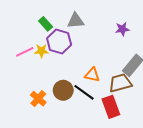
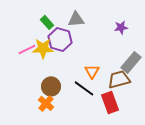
yellow star: (41, 51) -> (43, 48), size x1.5
orange triangle: (92, 75) -> (92, 71), turned 49
brown circle: (63, 90) -> (51, 86), moved
orange cross: (38, 99) -> (46, 103), moved

